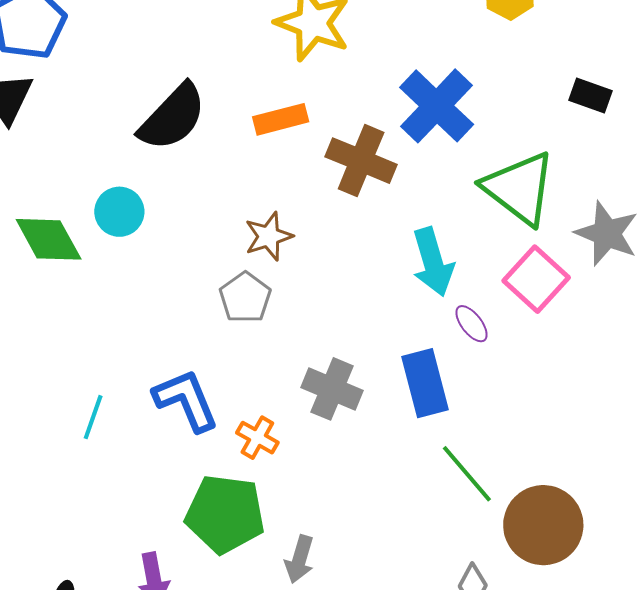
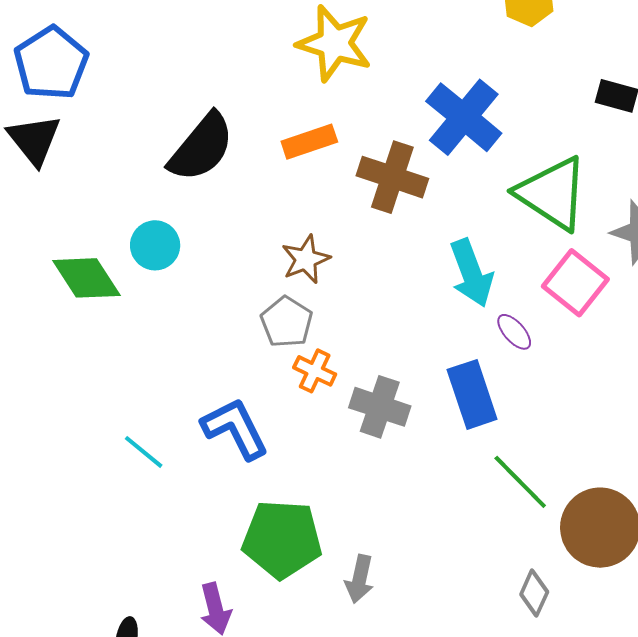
cyan line: (93, 417) -> (144, 452), turned -66
orange cross: (257, 438) -> (315, 371), moved

